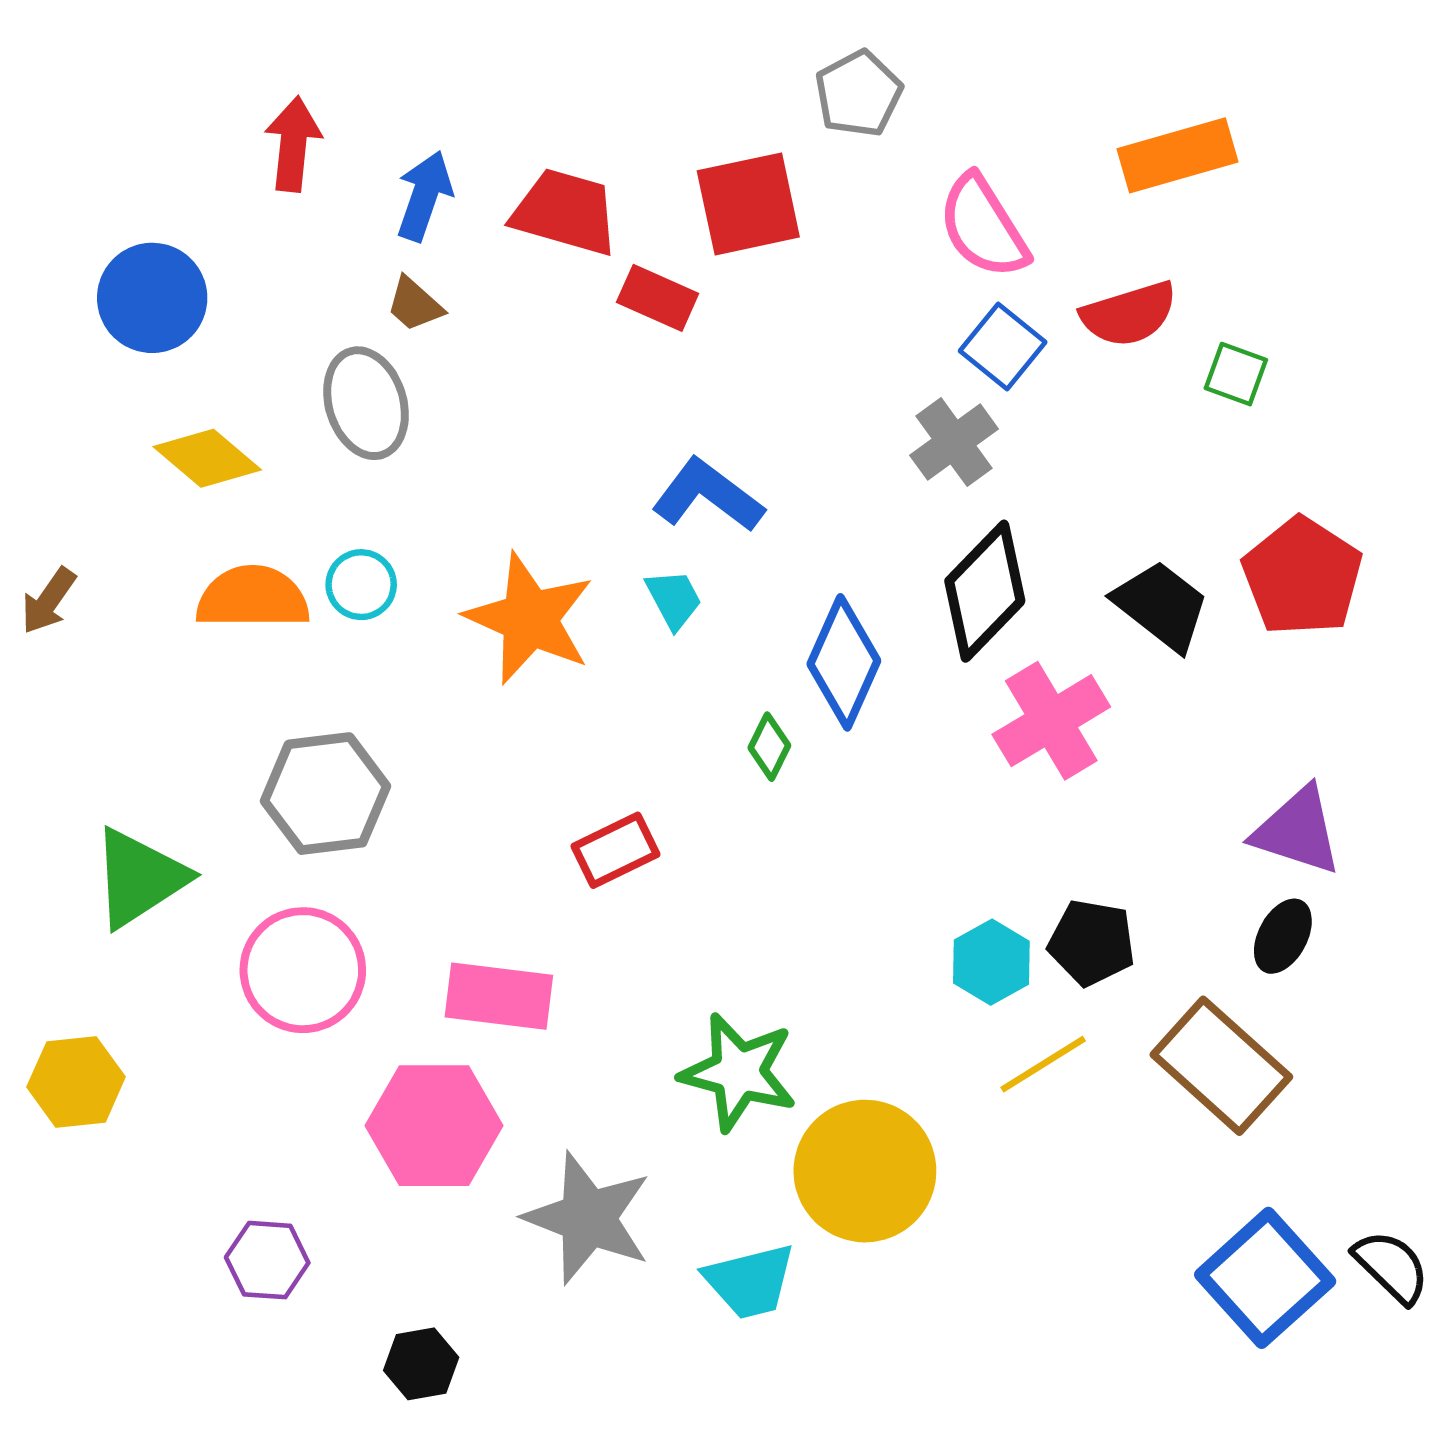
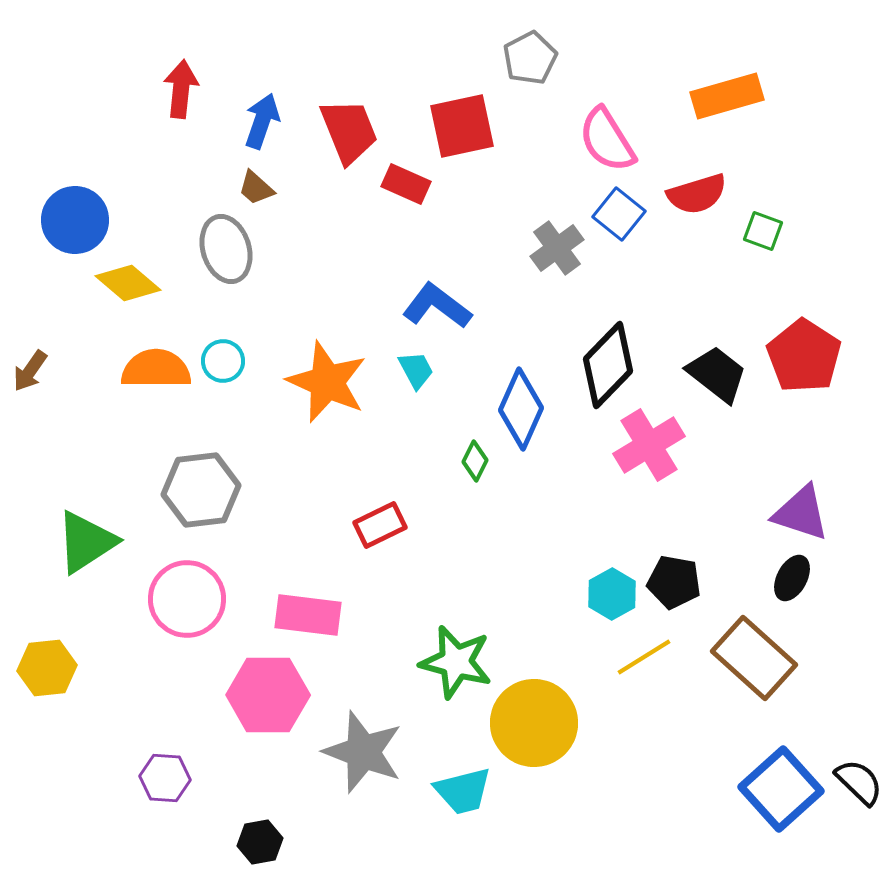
red trapezoid: (565, 212) -> (349, 131), turned 52
blue circle: (152, 298) -> (75, 220), moved
gray cross: (954, 442) -> (557, 248), moved

